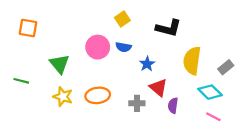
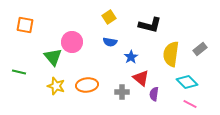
pink circle: (98, 47) -> (72, 42), moved
gray rectangle: (226, 67) -> (200, 49), moved

